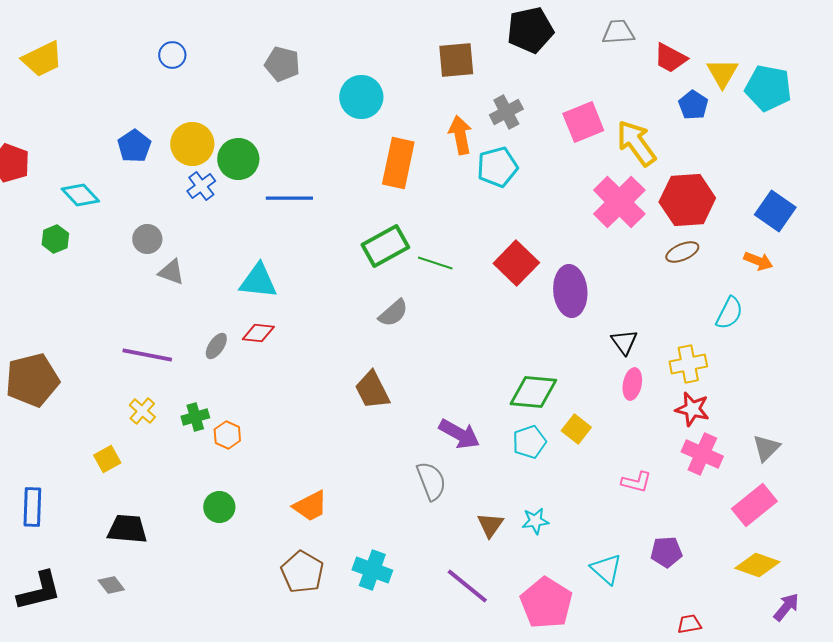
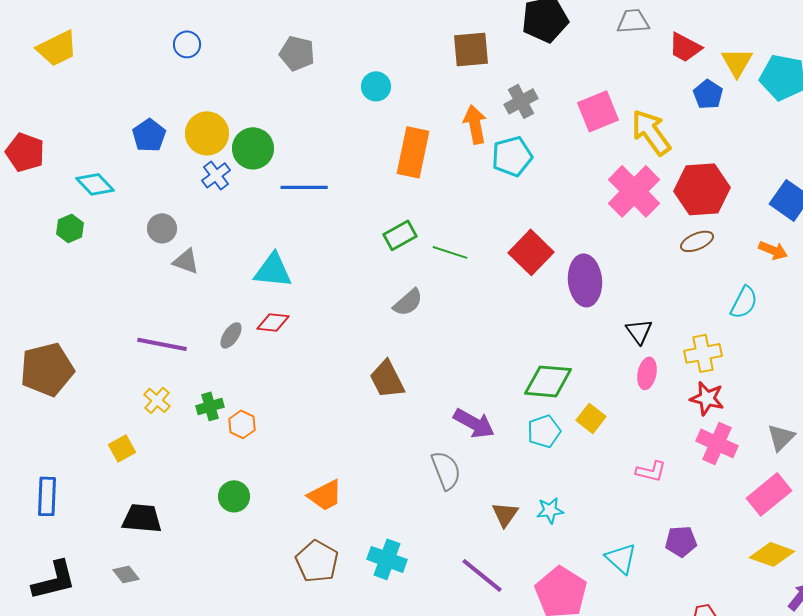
cyan circle: (361, 97) -> (376, 86), size x0.7
green rectangle: (385, 246) -> (400, 235), size x0.7

